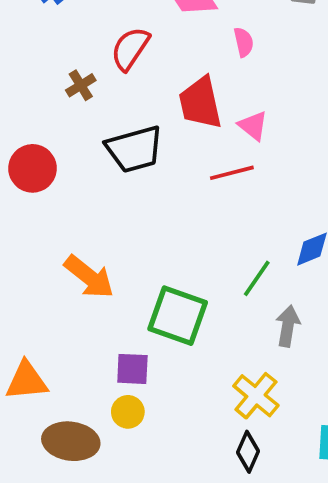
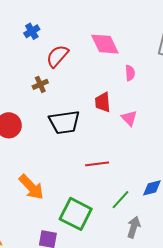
red semicircle: (130, 49) -> (57, 56), moved
red trapezoid: (200, 103) -> (103, 102), size x0.7
red line: (232, 173) -> (97, 164), moved

